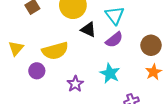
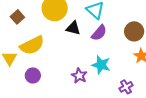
yellow semicircle: (55, 51) -> (32, 45), moved
purple star: (75, 84) -> (79, 76), moved

